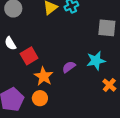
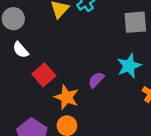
white semicircle: (10, 43) -> (21, 50), moved

